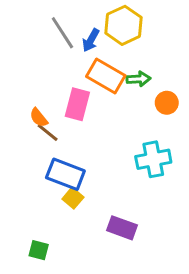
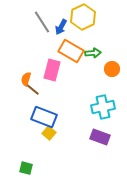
orange semicircle: (39, 118) -> (26, 79), turned 56
purple rectangle: (122, 228) -> (100, 137), moved

